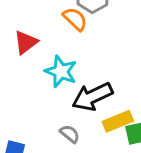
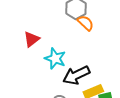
orange semicircle: (75, 19) -> (86, 23), moved

